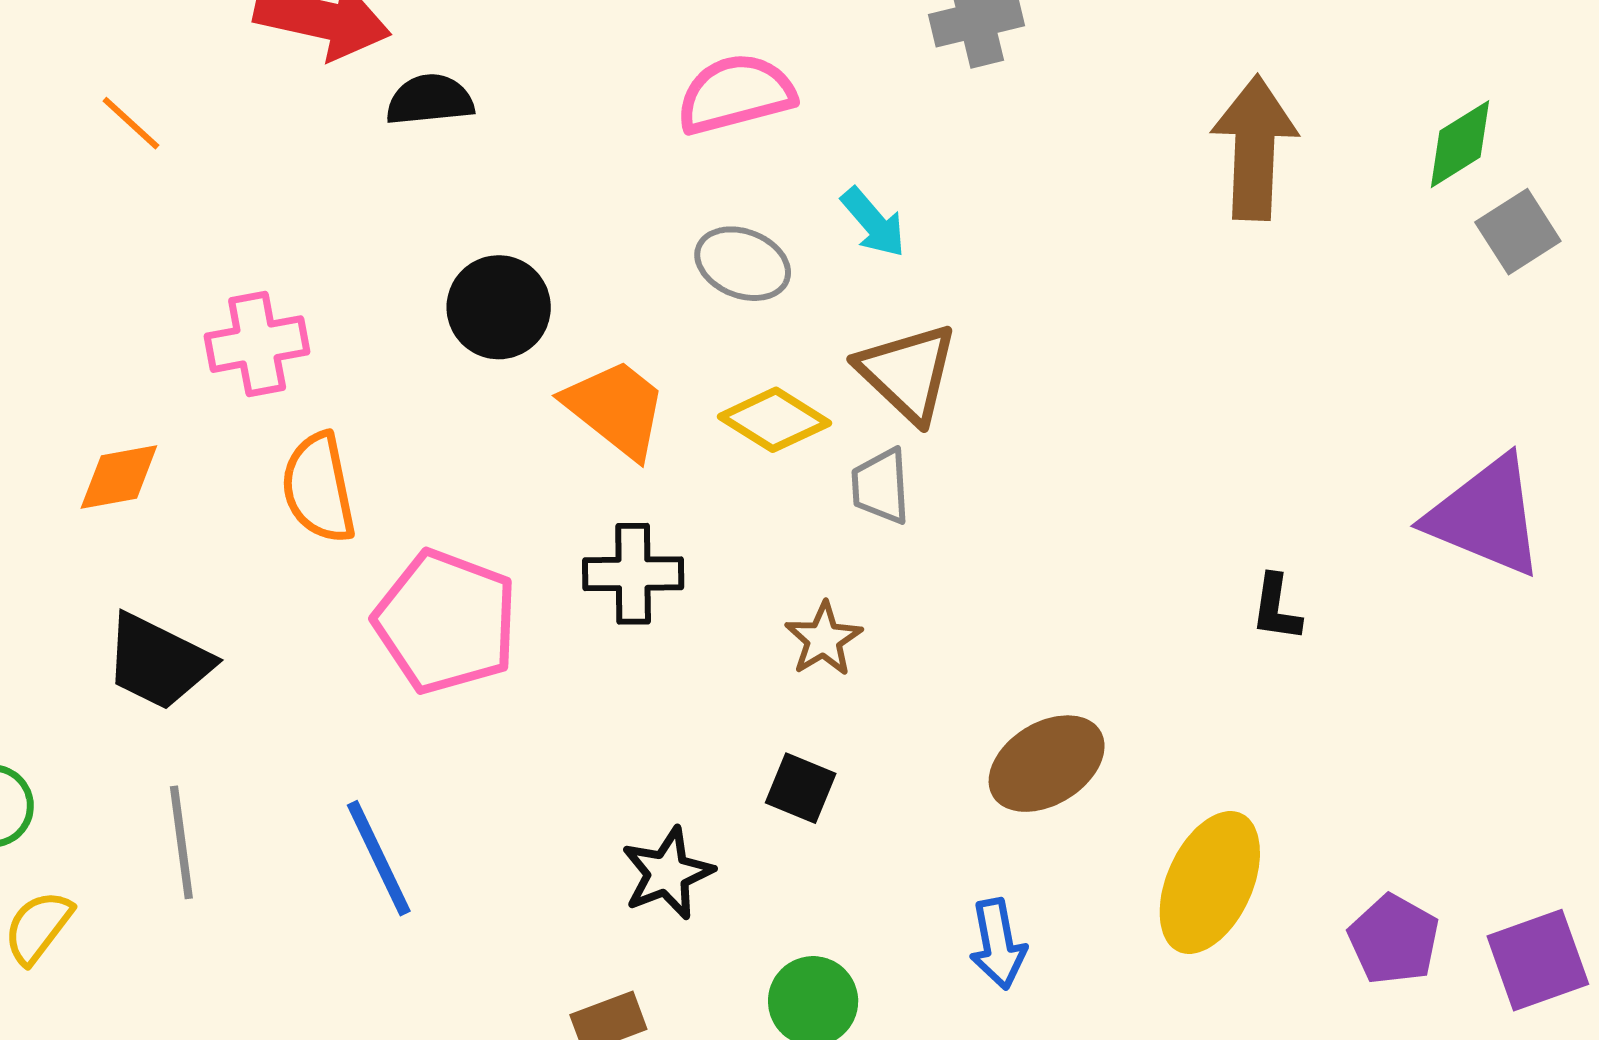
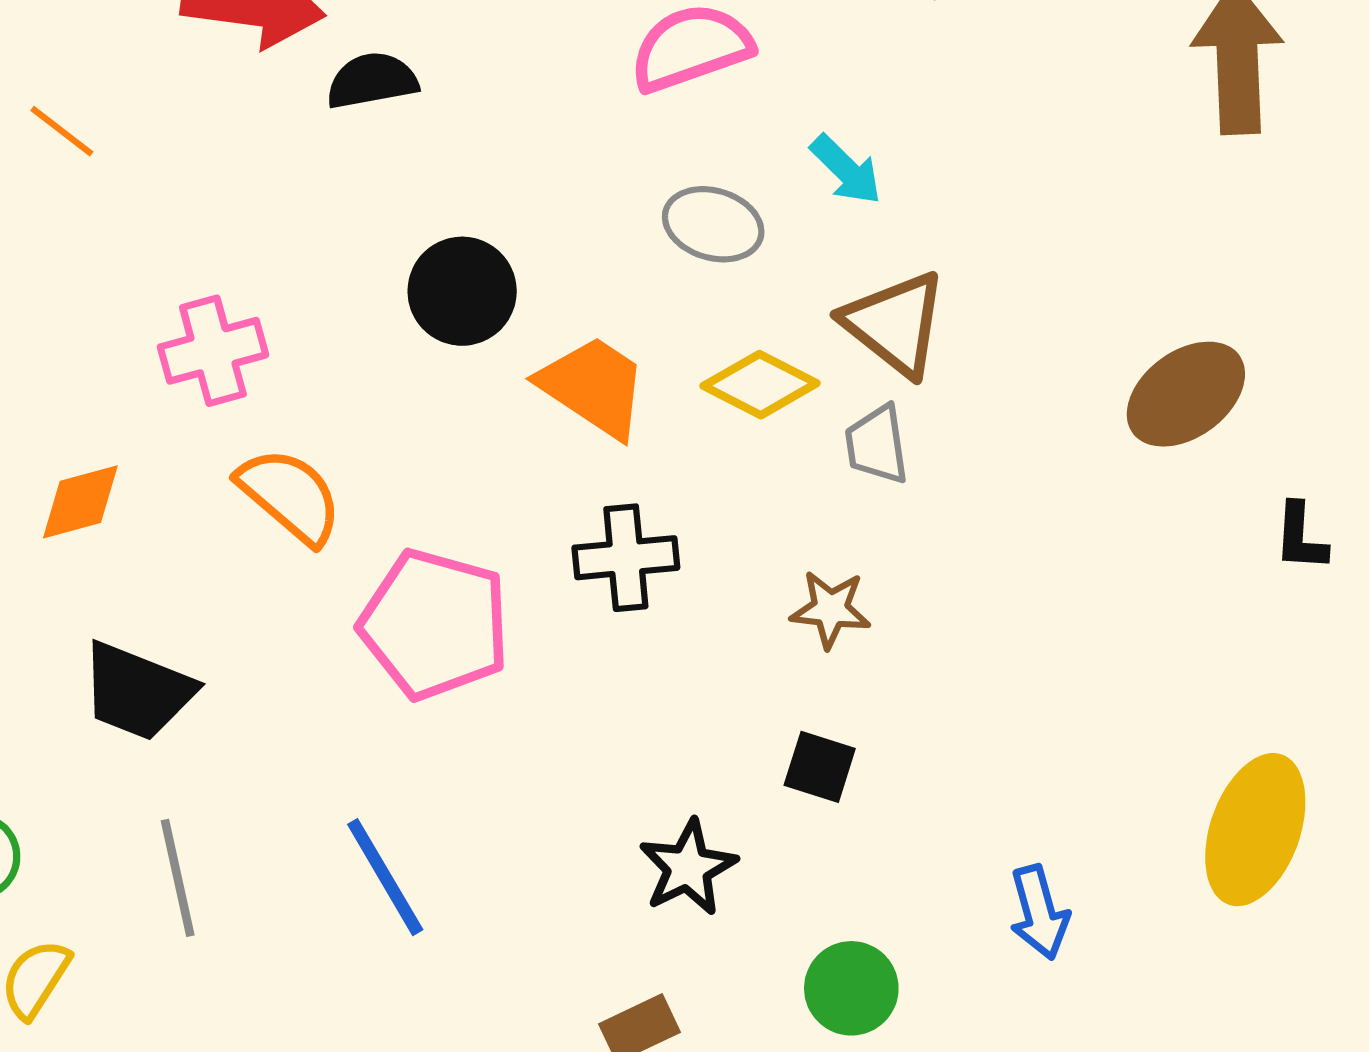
orange semicircle: (319, 488) -> (290, 496), turned 147
brown star: (824, 639) -> (831, 609), turned -30
brown ellipse: (1047, 764) -> (1186, 394), moved

